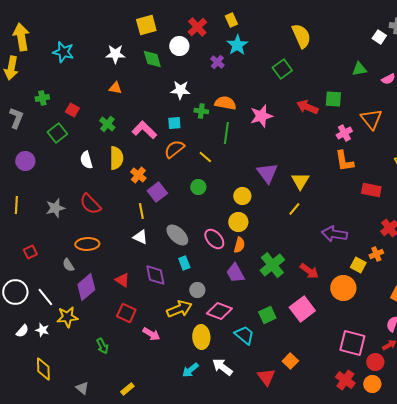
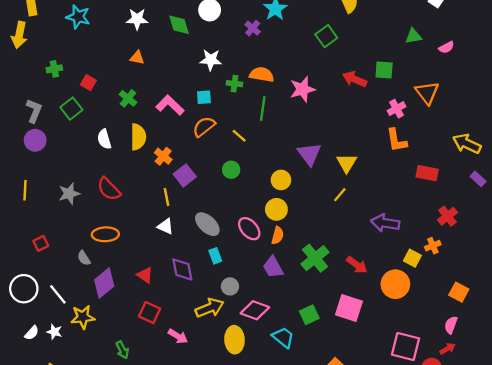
gray L-shape: (16, 118) -> (34, 111), moved
pink square: (302, 309) -> (349, 308), turned -35

